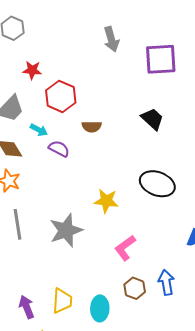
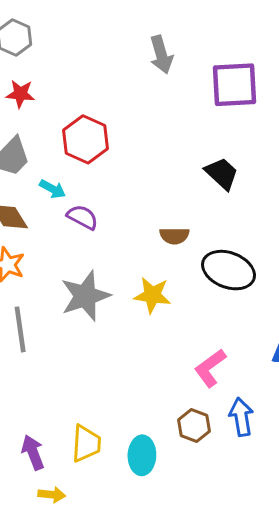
red star: (32, 70) -> (20, 94), moved
brown semicircle: (92, 127) -> (174, 236), moved
gray star: (66, 230) -> (85, 296), moved
pink L-shape: (125, 248) -> (210, 368), moved

